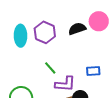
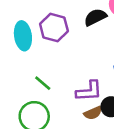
green line: (50, 68) -> (43, 83), moved

